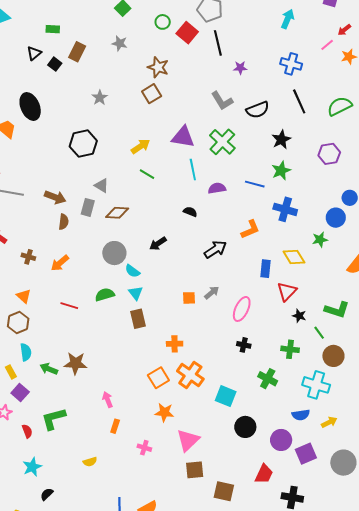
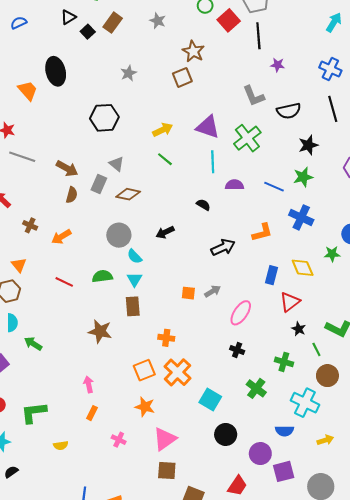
brown star: (75, 363) -> (100, 331), moved
green L-shape: (54, 419) -> (34, 413), moved
yellow arrow: (329, 422) -> (325, 440), moved

